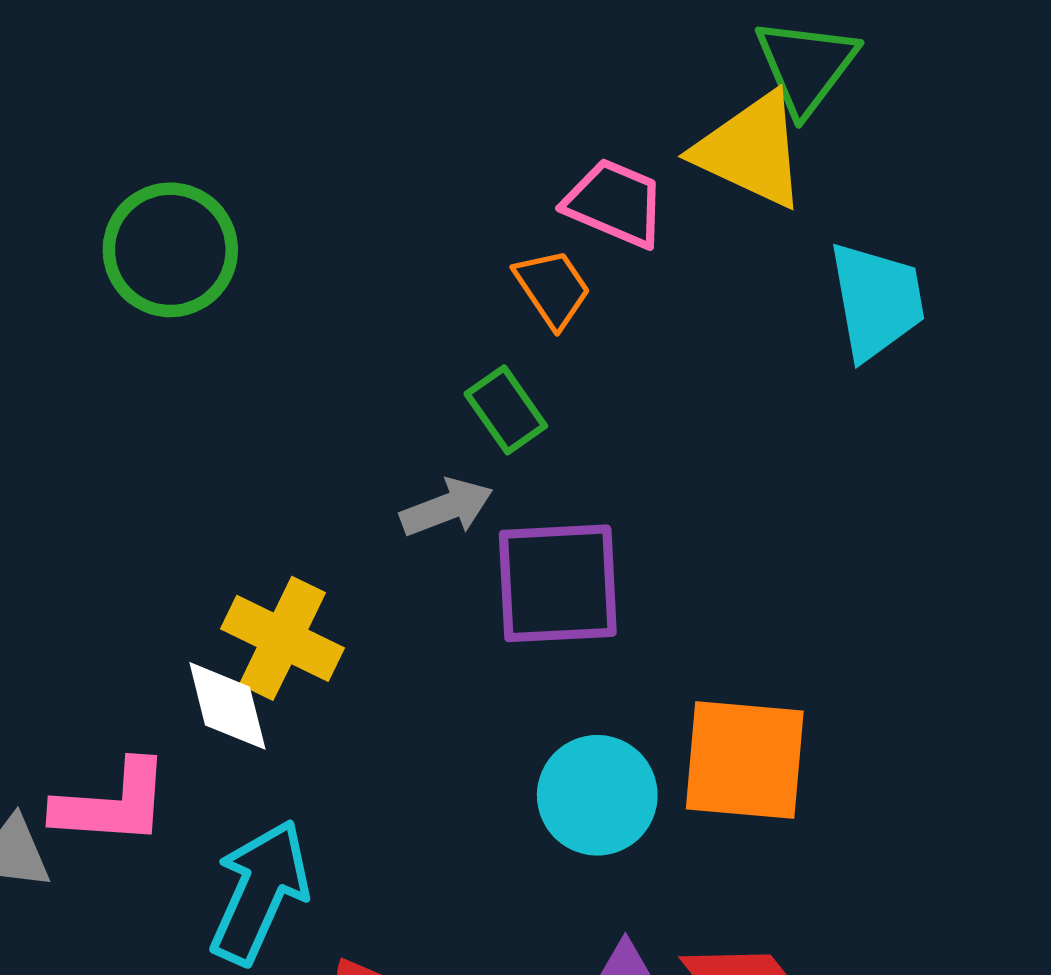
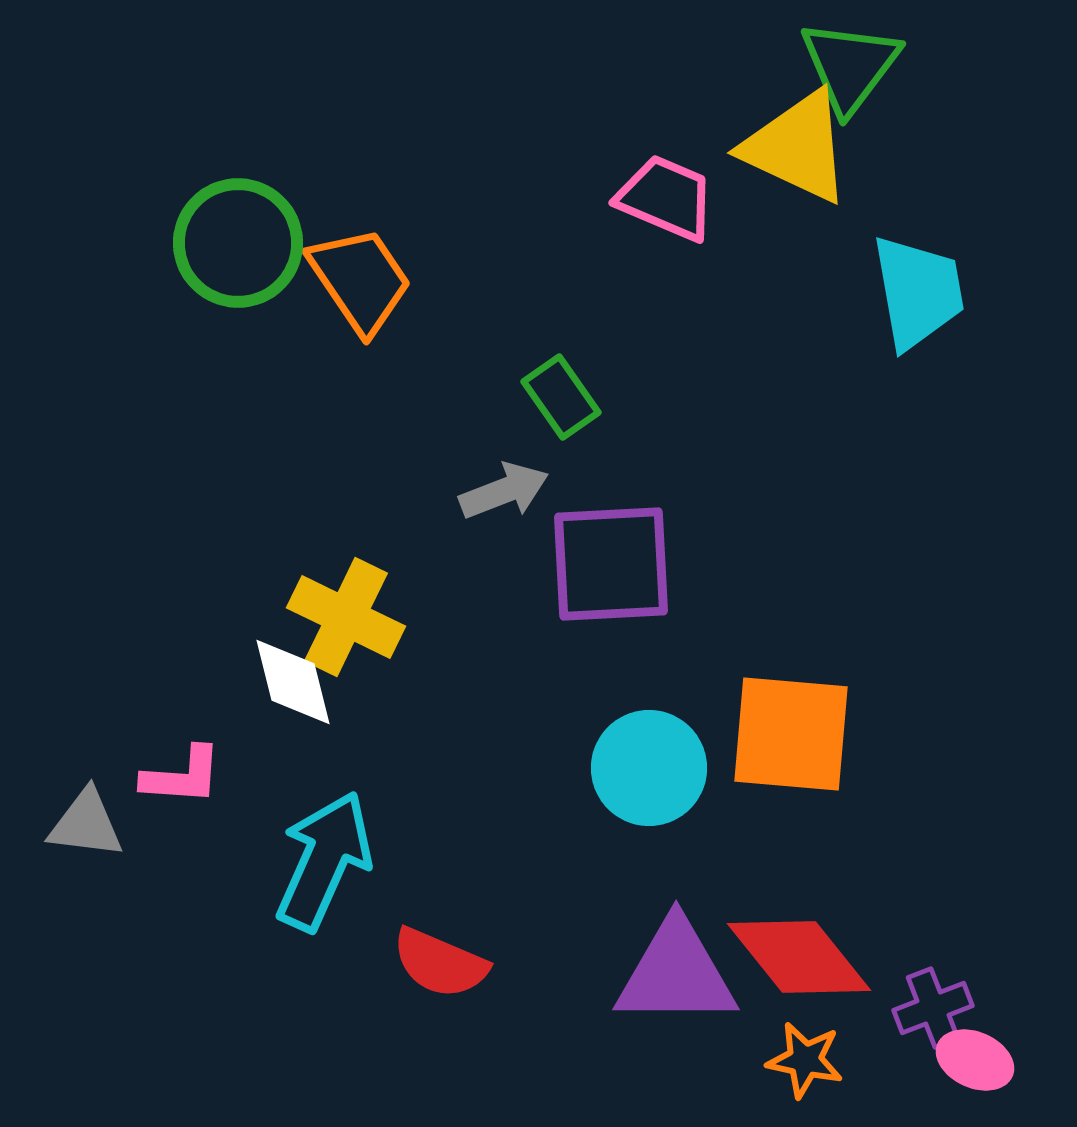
orange trapezoid: (553, 288) -> (360, 280), moved, size x1.4
pink L-shape: (112, 804) -> (182, 776), size x0.7

